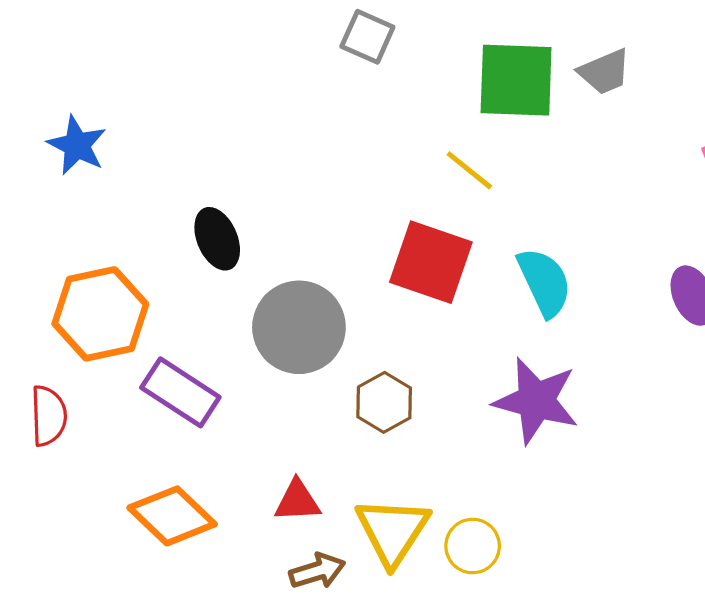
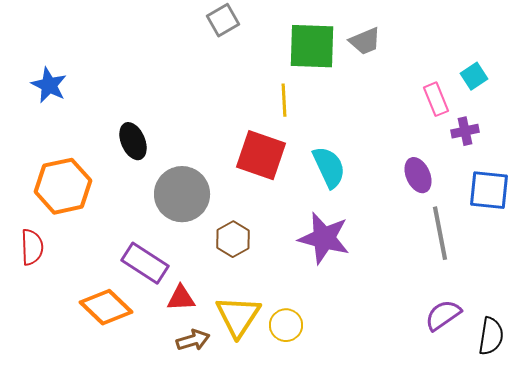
gray square: (367, 37) -> (223, 20), turned 36
yellow line: (469, 170) -> (284, 100), turned 48
purple rectangle: (180, 392) -> (145, 263), moved

